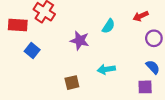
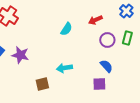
purple star: (80, 40) -> (20, 55), moved
brown square: (72, 83) -> (42, 84), moved

